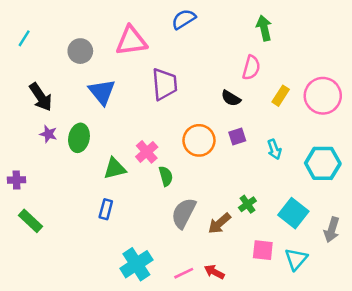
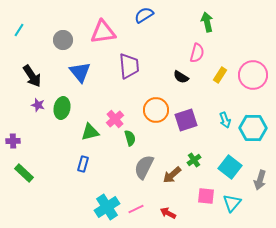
purple square: (237, 137) -> (186, 120), moved, size x1.6
cyan arrow: (274, 149) -> (225, 120), moved
pink line: (184, 273) -> (136, 209), moved

